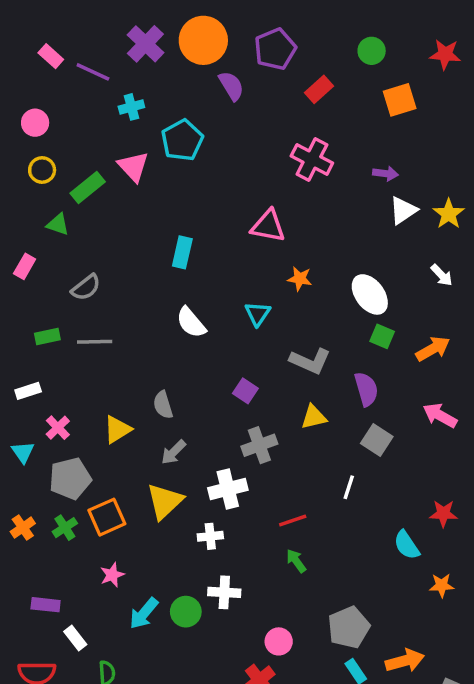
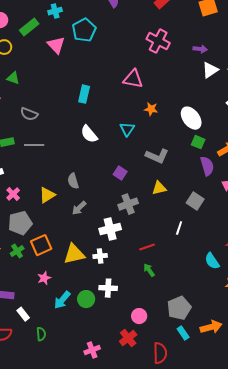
green rectangle: (88, 188) -> (29, 27), moved
gray semicircle: (86, 287) -> (29, 114), turned 60
purple semicircle: (366, 389) -> (207, 166), moved
yellow triangle: (165, 501) -> (74, 254), moved, turned 30

